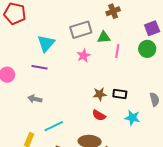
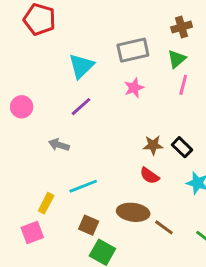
green triangle: (104, 37) -> (177, 59), moved, turned -40
purple line: (40, 67) -> (81, 107), moved, turned -56
black rectangle: (120, 94) -> (182, 147), turned 32

